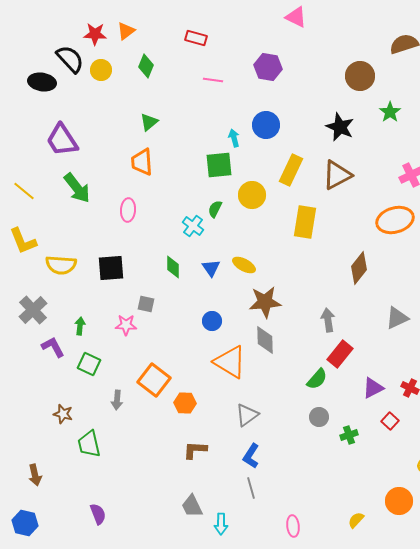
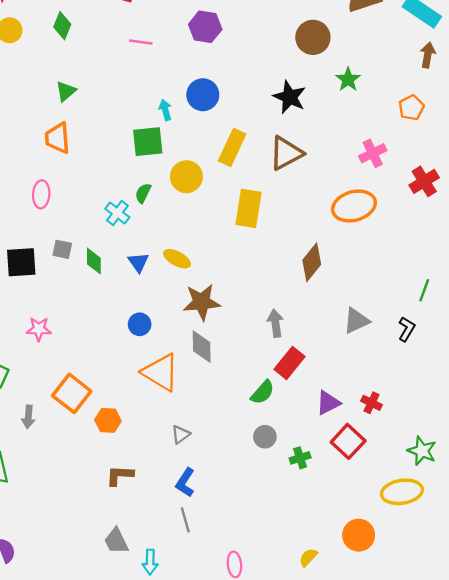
gray square: (146, 304) -> (62, 249), moved
gray triangle: (247, 415) -> (181, 434), size x0.7
red square: (390, 421) -> (348, 441), size x1.6

